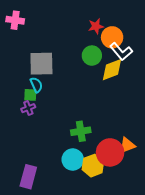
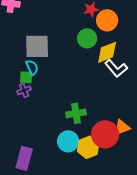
white L-shape: (121, 51) -> (116, 68), moved

